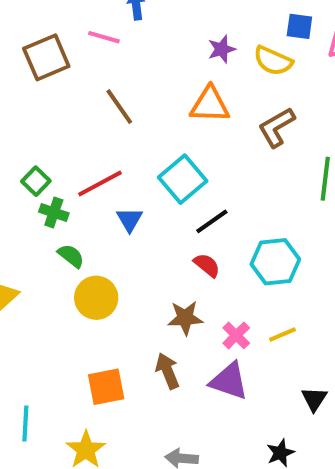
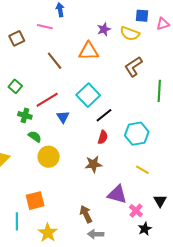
brown square: (46, 57) -> (17, 38), size x0.7
orange triangle: (210, 105) -> (89, 51), moved
green square: (36, 181) -> (15, 86), moved
red semicircle: (207, 265) -> (103, 137), turned 72
pink cross: (236, 335) -> (136, 211), moved
yellow line: (282, 335) -> (142, 170), turned 56
brown arrow: (168, 371) -> (86, 214), moved
orange square: (106, 387) -> (35, 201), moved

